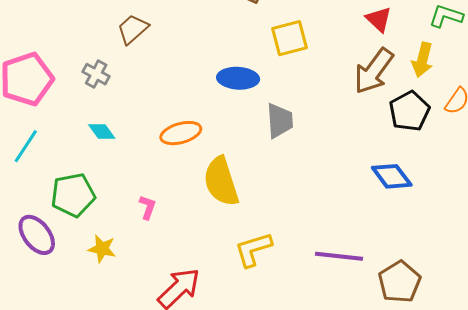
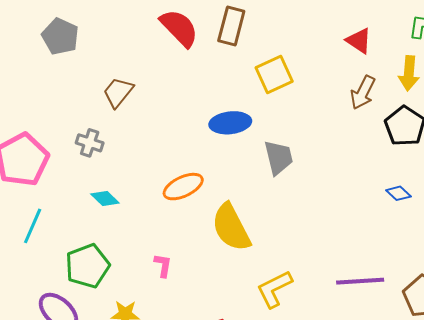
brown arrow: (374, 71) -> (363, 93), size x0.7
blue diamond: (392, 176) -> (398, 193), size x0.6

